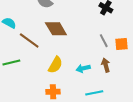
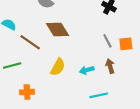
orange cross: (53, 92) -> (27, 92), moved

